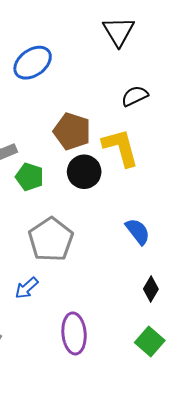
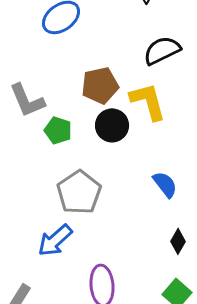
black semicircle: (135, 96) -> (162, 50), size x1.4
brown pentagon: (72, 131) -> (100, 85), turned -30
blue arrow: (27, 288) -> (55, 240), size x1.5

